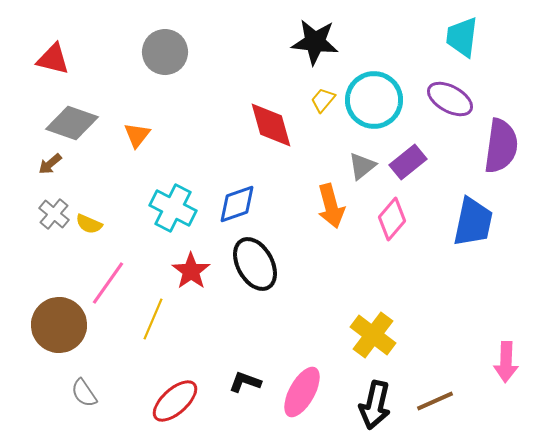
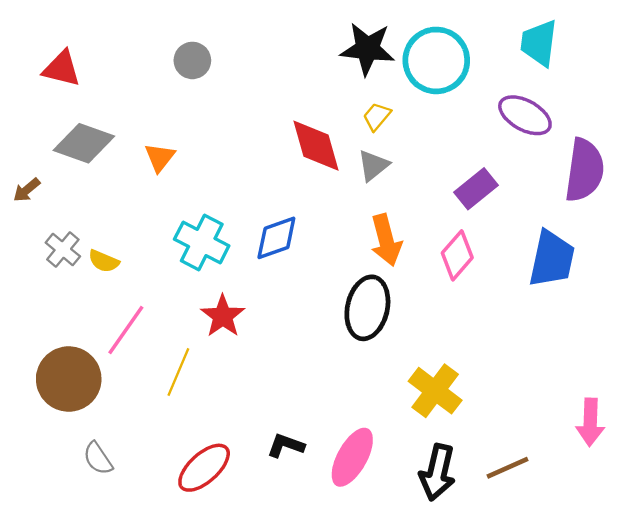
gray circle: (165, 52) -> (192, 60), size x0.7
cyan circle: (374, 100) -> (436, 60), moved
brown arrow: (50, 164) -> (27, 190), moved
gray triangle: (362, 166) -> (373, 165), moved
black ellipse: (255, 264) -> (367, 308), moved, turned 42

